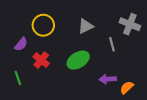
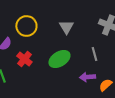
gray triangle: (86, 26) -> (66, 27), turned -35
gray line: (112, 44) -> (94, 54), moved

